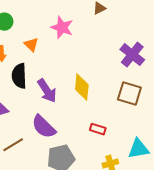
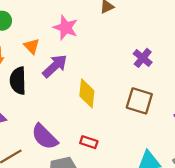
purple cross: (132, 55) -> (143, 58), size x0.7
purple arrow: (47, 91) -> (55, 66), moved, turned -100
red rectangle: (98, 129) -> (89, 142), moved

